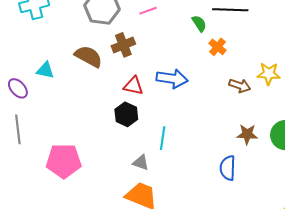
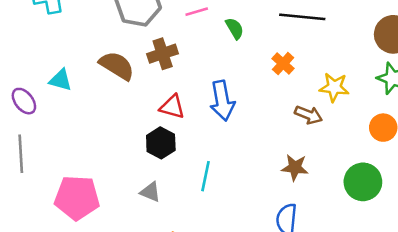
green semicircle: (199, 23) -> (235, 28), moved
yellow star: (269, 74) -> (334, 87), moved
blue arrow: (172, 79) -> (222, 101), turned 68
brown star: (247, 134) -> (295, 167), moved
gray triangle: (141, 163) -> (150, 192), moved

